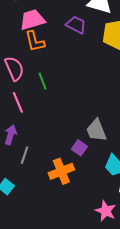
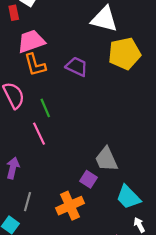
purple trapezoid: (76, 25) -> (77, 67), moved
pink line: (18, 102) -> (39, 134), moved
gray line: (25, 155) -> (27, 202), moved

